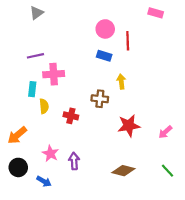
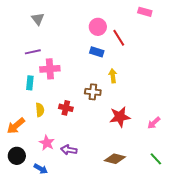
gray triangle: (36, 13) -> (38, 19), moved, turned -32
red line: (128, 41) -> (119, 38), turned -30
yellow semicircle: (44, 106) -> (40, 110), moved
purple arrow: (74, 161) -> (69, 150), turned -77

